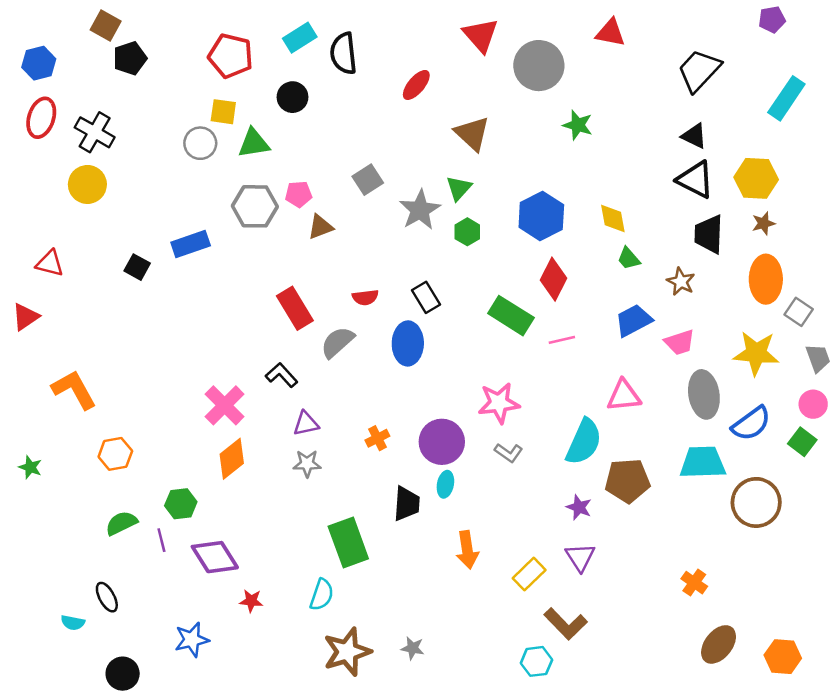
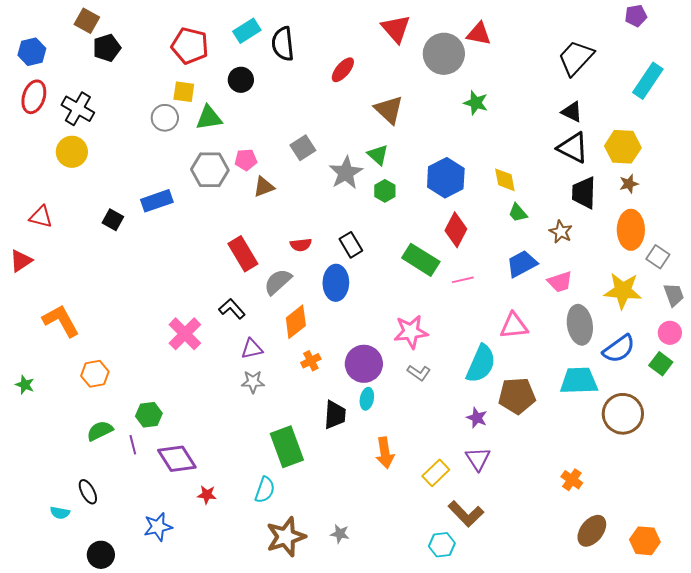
red triangle: (610, 33) -> (479, 34), moved
green triangle: (459, 188) -> (378, 155), turned -30
orange diamond: (232, 459) -> (296, 322), moved

